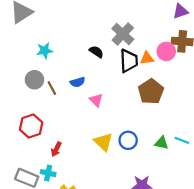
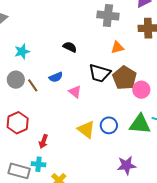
gray cross: (123, 34) -> (108, 15), moved, turned -30
pink circle: (166, 51) -> (141, 90), moved
black trapezoid: (129, 61) -> (100, 73), moved, turned 115
green triangle: (161, 143) -> (140, 124), size x1.6

